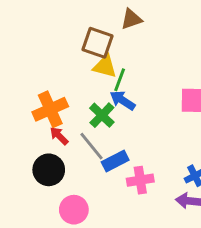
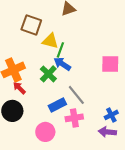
brown square: (97, 43) -> (31, 25), moved
gray line: (92, 146) -> (76, 95), moved
pink circle: (74, 210) -> (45, 132), moved

